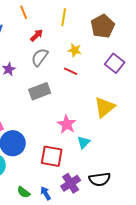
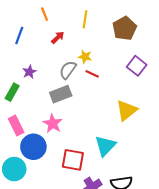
yellow star: (75, 50) -> (85, 57), moved
gray semicircle: (40, 57) -> (68, 70), moved
pink star: (67, 124) -> (53, 123), moved
cyan triangle: (84, 142) -> (105, 146), size x1.6

